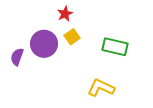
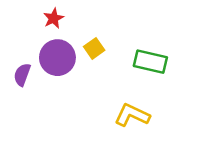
red star: (65, 14) -> (54, 18), moved

